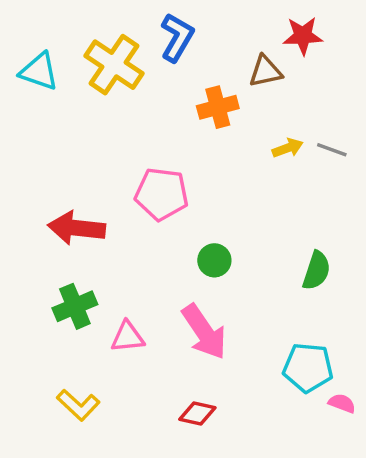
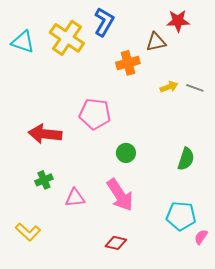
green cross: (75, 306) -> (44, 180), size x0.7
pink semicircle: (342, 403) -> (201, 237), turned -77
yellow L-shape: (78, 405) -> (28, 232), moved

